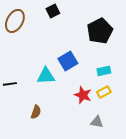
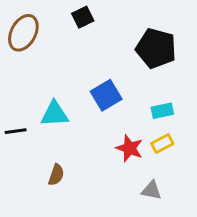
black pentagon: (100, 31) -> (156, 48), turned -30
cyan triangle: (46, 76) -> (55, 114), moved

